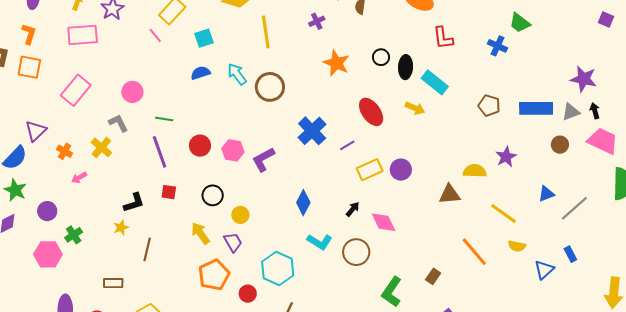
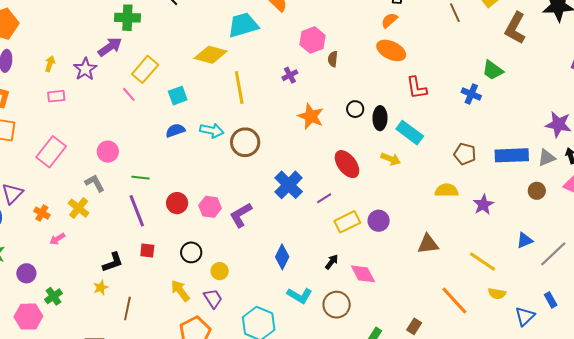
pink rectangle: (83, 35) -> (56, 96), size x0.6
cyan arrow: (237, 74) -> (212, 130), turned 140
yellow semicircle: (475, 171) -> (447, 190), moved

